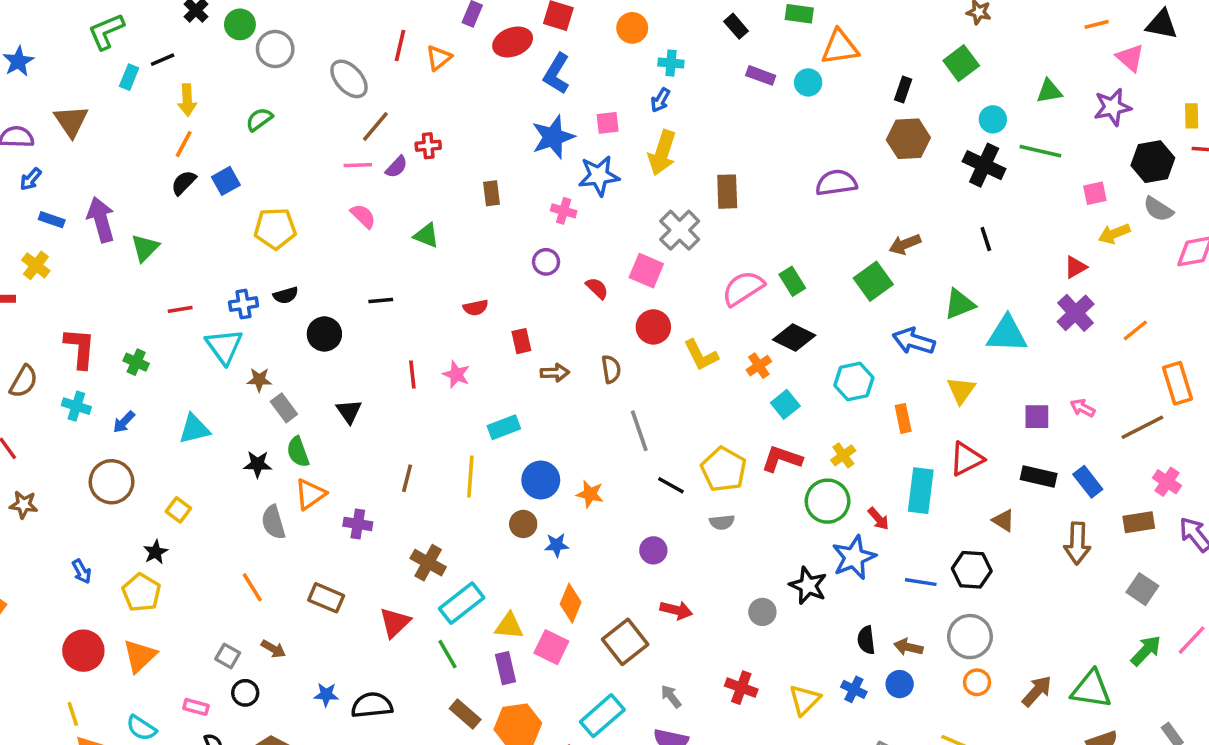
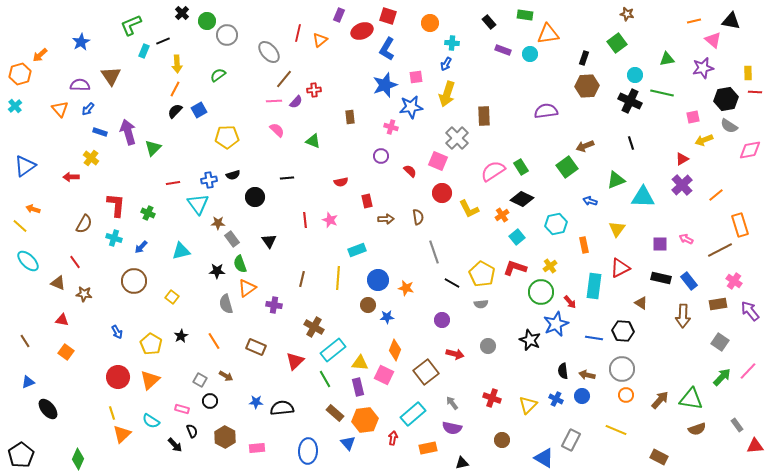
blue arrow: (914, 341) -> (590, 201), size x0.6
black star: (156, 552) -> (181, 336), moved
gray circle: (762, 612) -> (488, 346), moved

